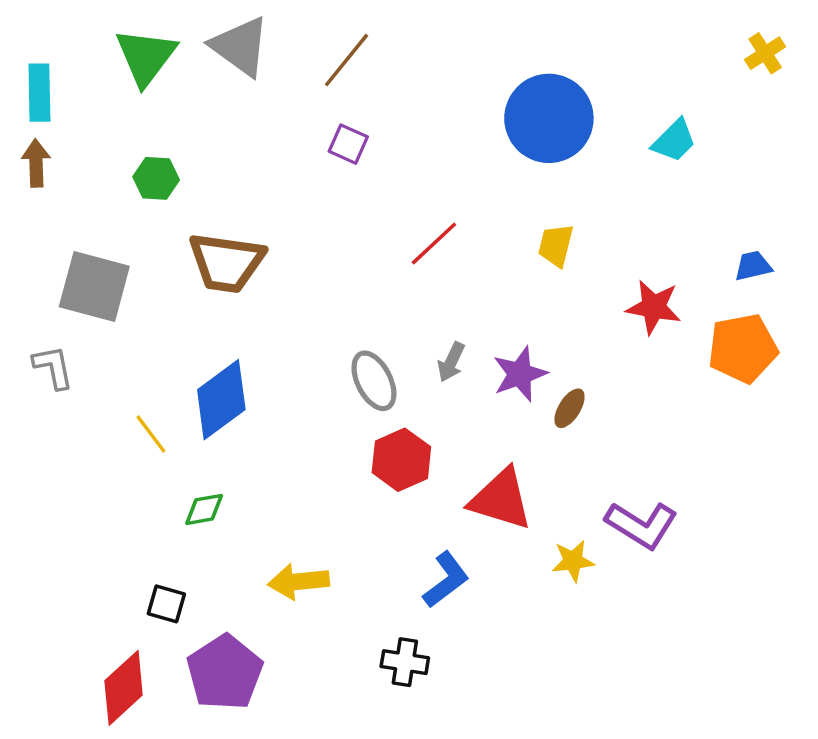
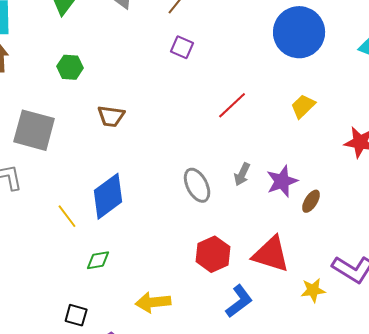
yellow trapezoid: (556, 245) -> (303, 106), turned 32
brown trapezoid: (226, 262) -> (111, 116), size x0.6
red hexagon: (401, 460) -> (213, 254), moved

